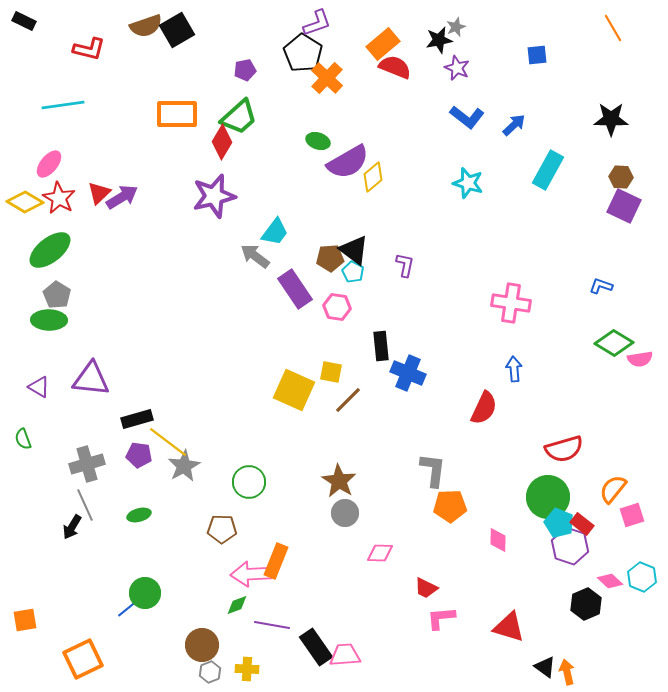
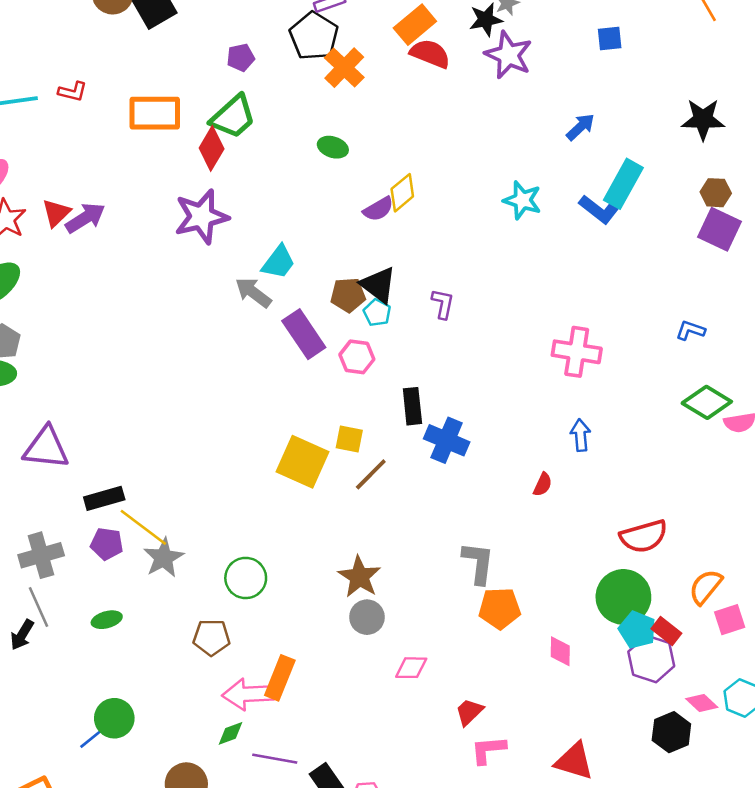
red L-shape: (89, 49) -> (73, 92), moved, size x0.7
purple star: (457, 68) -> (508, 55), size x1.5
blue L-shape: (467, 117) -> (601, 209), moved
purple semicircle: (348, 162) -> (378, 209), moved, size x0.6
red semicircle: (484, 408) -> (543, 484), size x0.6
red trapezoid: (426, 588) -> (469, 712), turned 110

